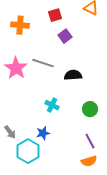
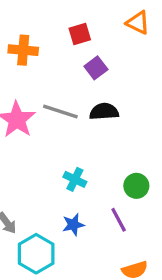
black semicircle: (73, 75) -> (104, 112), moved
blue star: (43, 133) -> (73, 225), moved
purple line: (90, 141) -> (119, 220), moved

